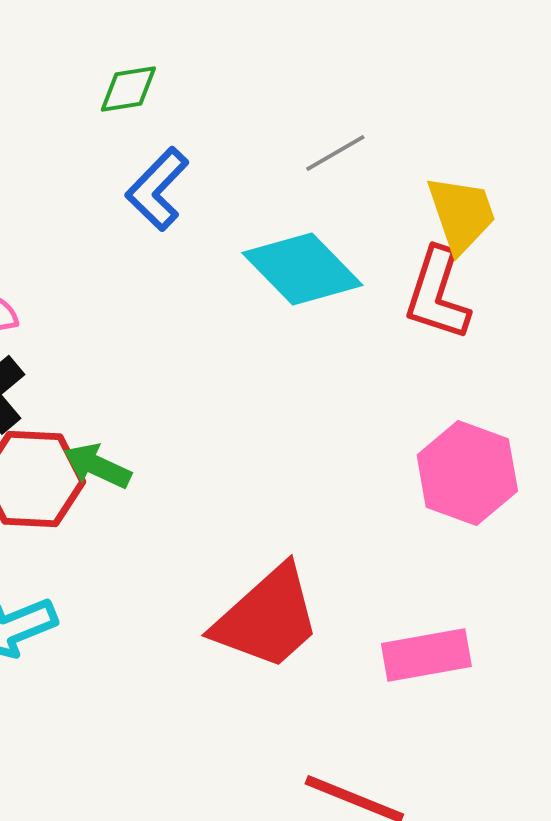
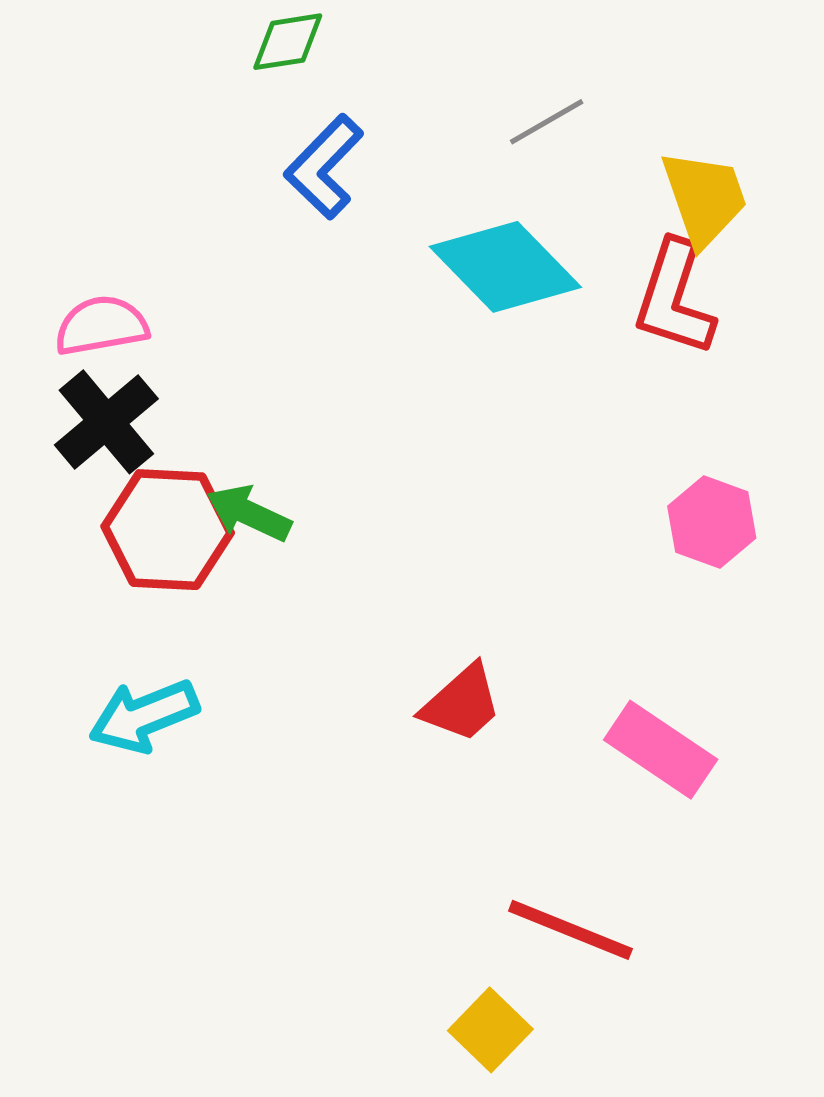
pink hexagon: (467, 473) -> (712, 522), size x0.7
red trapezoid: (267, 618) -> (462, 703), size x0.6
pink rectangle: (426, 655) -> (661, 750), turned 44

